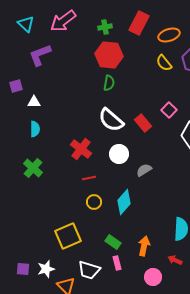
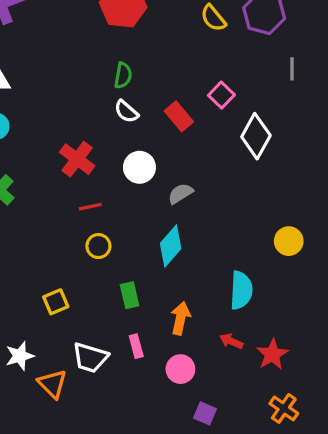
green semicircle: (109, 83) -> (123, 75), moved
white semicircle: (111, 120) -> (126, 111), size x0.6
cyan diamond: (124, 202) -> (171, 246), moved
yellow square: (68, 236) -> (56, 302), size x0.6
green rectangle: (113, 242) -> (130, 295), moved, turned 42
pink circle: (153, 277) -> (180, 369), moved

